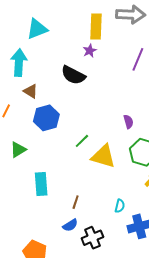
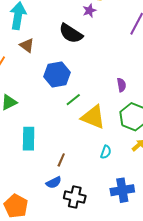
blue hexagon: (46, 118) -> (57, 75), moved
cyan semicircle: (120, 206) -> (106, 152), moved
black cross: (93, 238) -> (75, 197), turned 30

